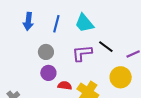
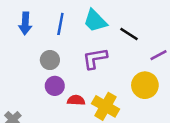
black line: (106, 47) -> (129, 34), moved

